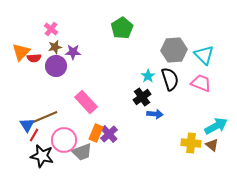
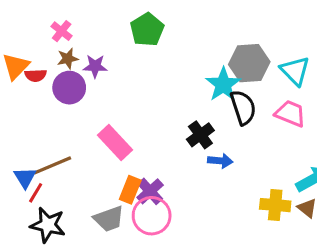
green pentagon: (122, 28) -> (147, 30), moved
cyan star: (148, 76) -> (223, 85), moved, size x1.6
pink circle: (64, 140) -> (152, 216), moved

